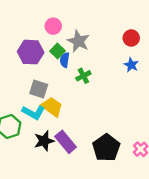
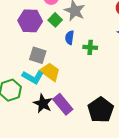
blue semicircle: (65, 60) -> (70, 38), moved
green cross: (83, 76) -> (90, 47), moved, turned 32
black star: (44, 141) -> (43, 104), turned -30

